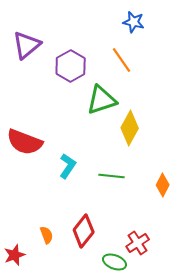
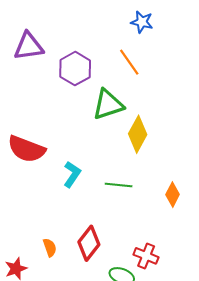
purple triangle: (27, 45) -> (29, 46), turned 32
red cross: (138, 243) -> (146, 256), turned -35

